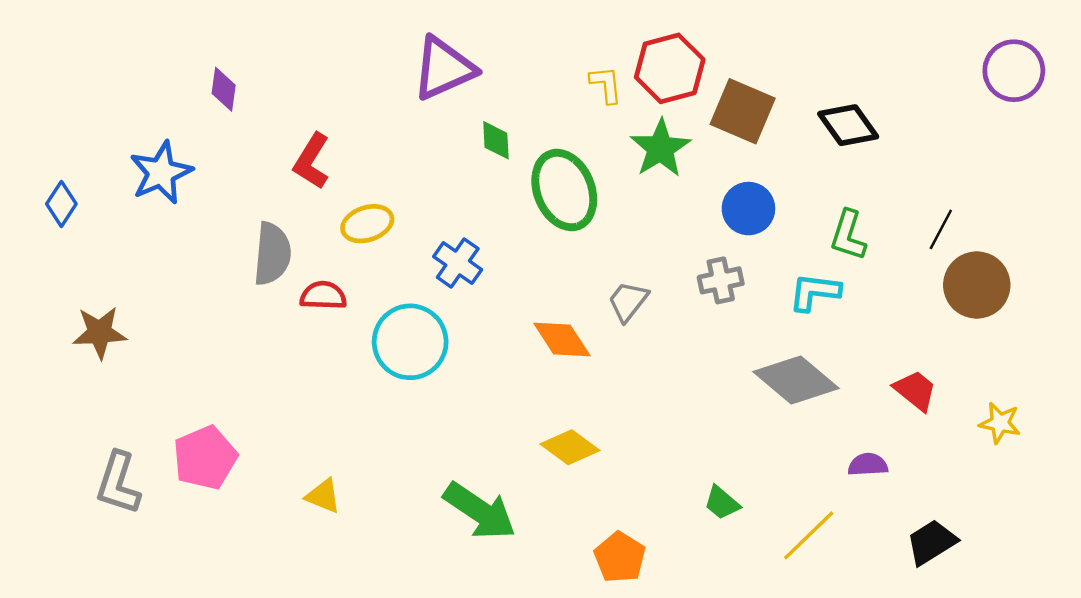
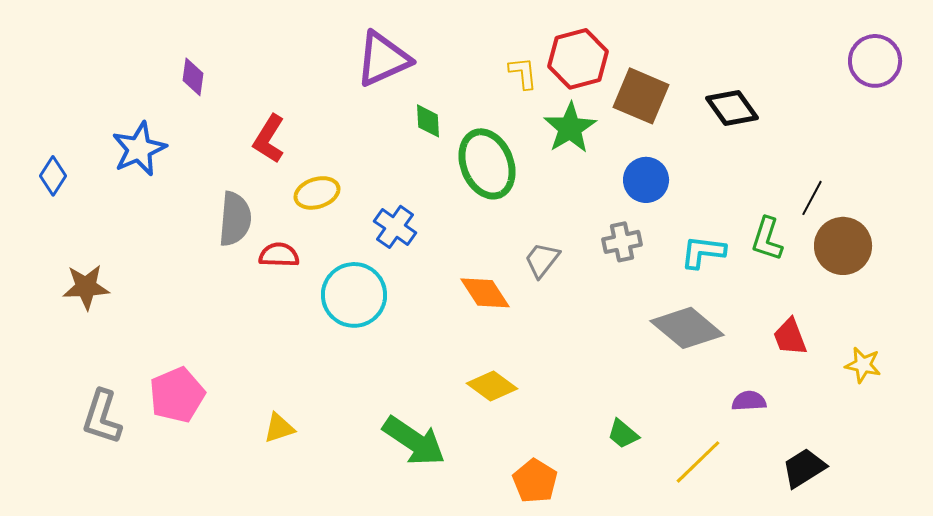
green L-shape: (848, 235) -> (767, 239), moved
red trapezoid: (915, 390) -> (790, 337), turned -150
yellow triangle: (323, 496) -> (279, 428), turned -40

